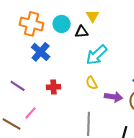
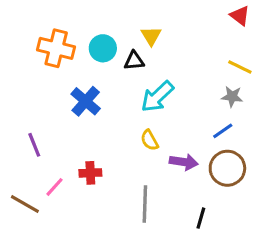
blue cross: (41, 52) -> (86, 101), moved
purple line: (18, 86) -> (34, 145), turned 35
red cross: (54, 87) -> (90, 173), moved

